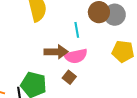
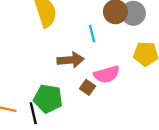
pink semicircle: (76, 56) -> (107, 74), moved

